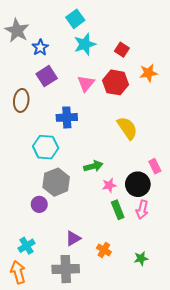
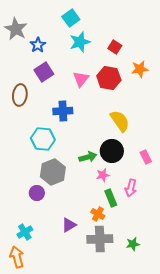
black circle: (138, 184) -> (112, 151), moved
pink arrow: (142, 210) -> (131, 188), moved
orange cross: (104, 250) -> (98, 214), moved
gray cross: (66, 269) -> (100, 239), moved

